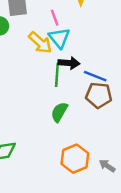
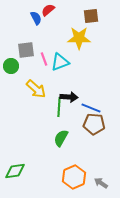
pink line: (55, 18) -> (44, 59), moved
cyan triangle: (59, 38) -> (60, 62), moved, turned 48
yellow arrow: (40, 43) -> (36, 89), moved

